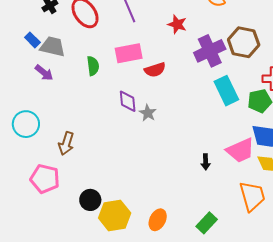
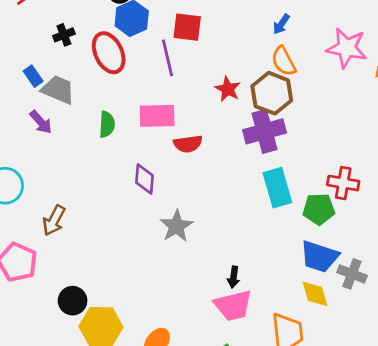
brown hexagon: (244, 42) -> (272, 93), moved
gray star: (148, 113) -> (176, 226), moved, size x1.4
pink trapezoid: (240, 150) -> (233, 305), moved

